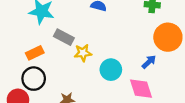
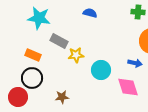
orange rectangle: (35, 53) -> (33, 55), turned 49
blue arrow: (149, 62) -> (135, 63), turned 56

